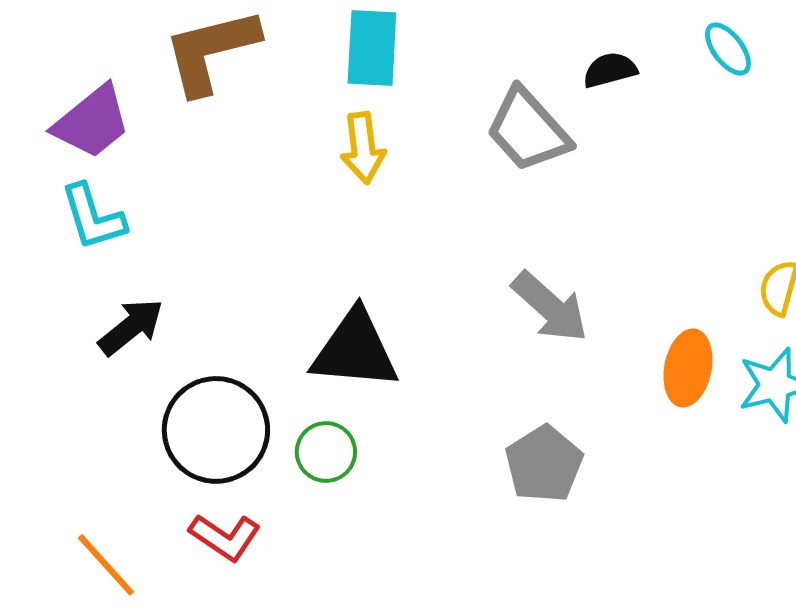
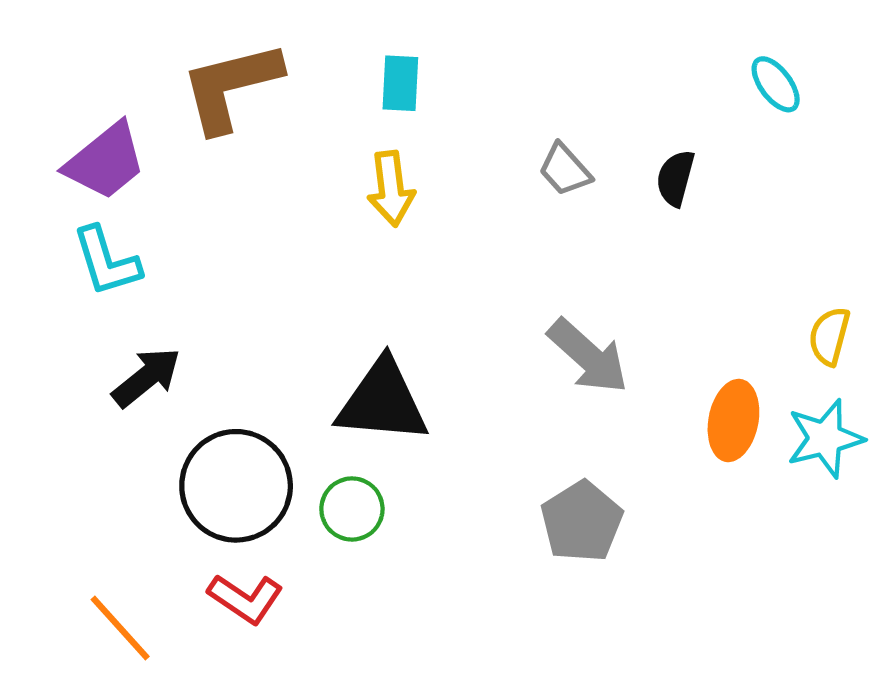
cyan rectangle: (372, 48) -> (400, 83), size x0.7
black semicircle: (610, 70) -> (675, 178), moved, turned -60
gray trapezoid: (528, 130) -> (565, 170), size x0.6

